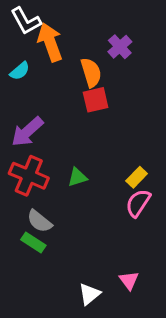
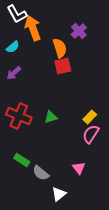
purple arrow: (27, 132) -> (14, 73), moved, size x0.7
gray semicircle: (39, 221) -> (41, 173), moved
pink triangle: (129, 280) -> (79, 168), moved

